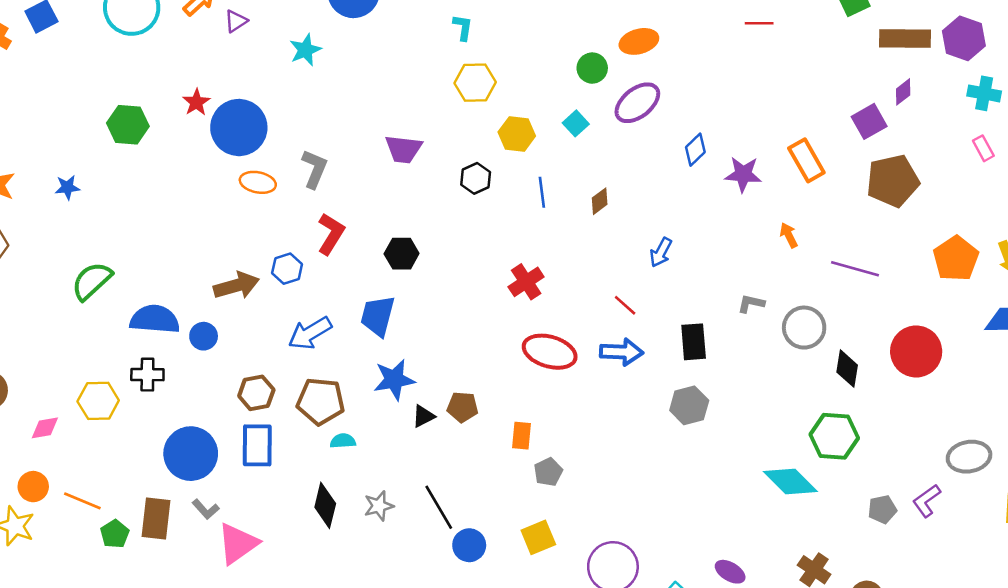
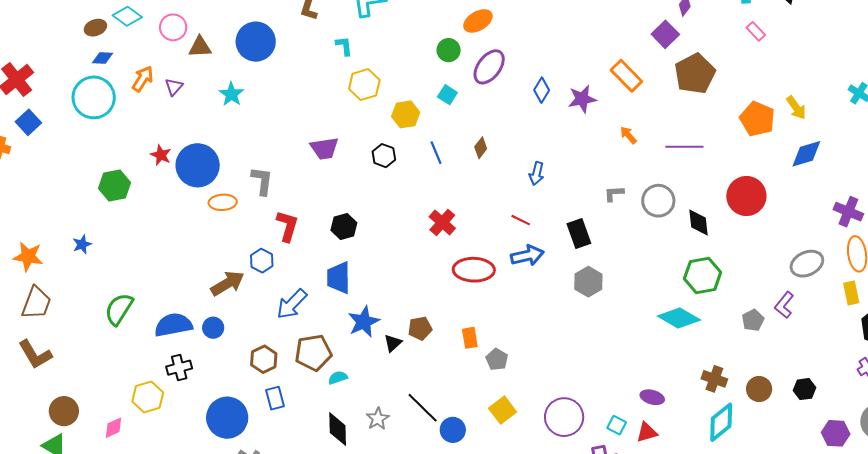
blue rectangle: (257, 445) -> (275, 398), size x0.7

